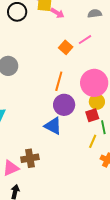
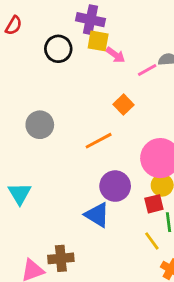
pink line: (85, 40) -> (147, 70), moved
orange line: (59, 81) -> (99, 141), moved, turned 42
yellow line: (93, 141) -> (152, 241), turned -64

